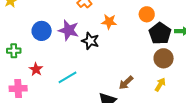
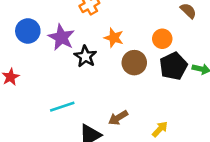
brown circle: (164, 58) -> (134, 63), moved
cyan line: (68, 77) -> (62, 107), moved

